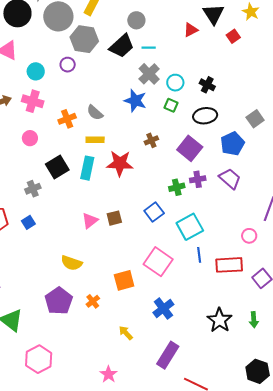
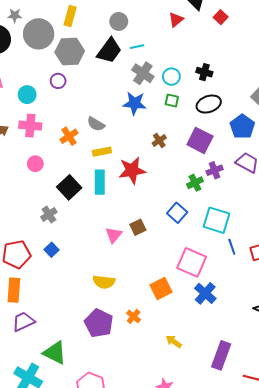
cyan square: (190, 227) -> (217, 220), turned -32
blue cross: (163, 309) -> (205, 293), moved

